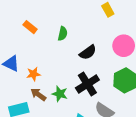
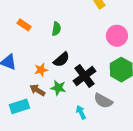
black semicircle: (88, 52) -> (61, 59), moved
orange star: (34, 74) -> (41, 70), moved

